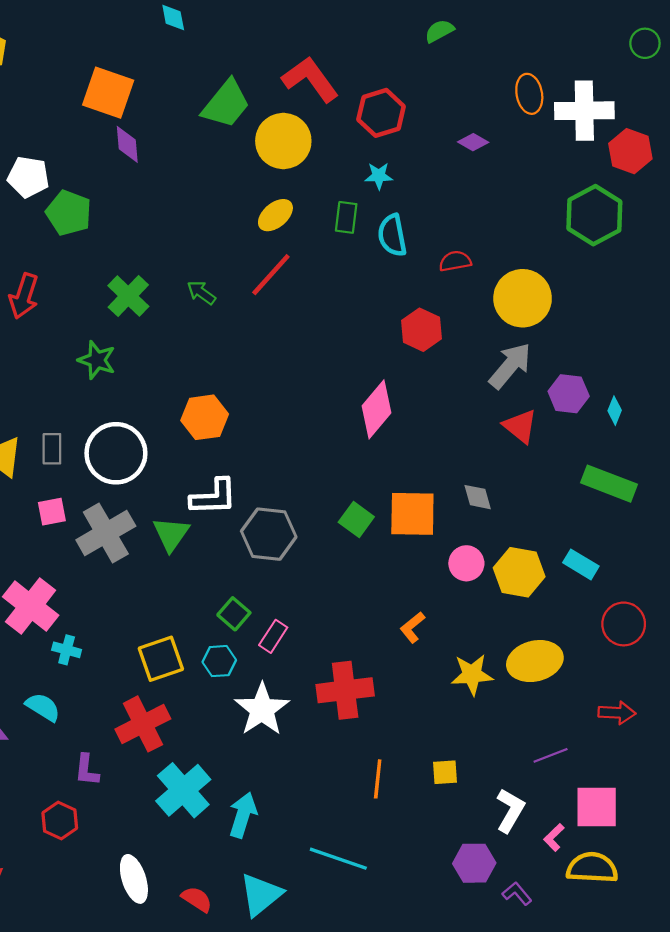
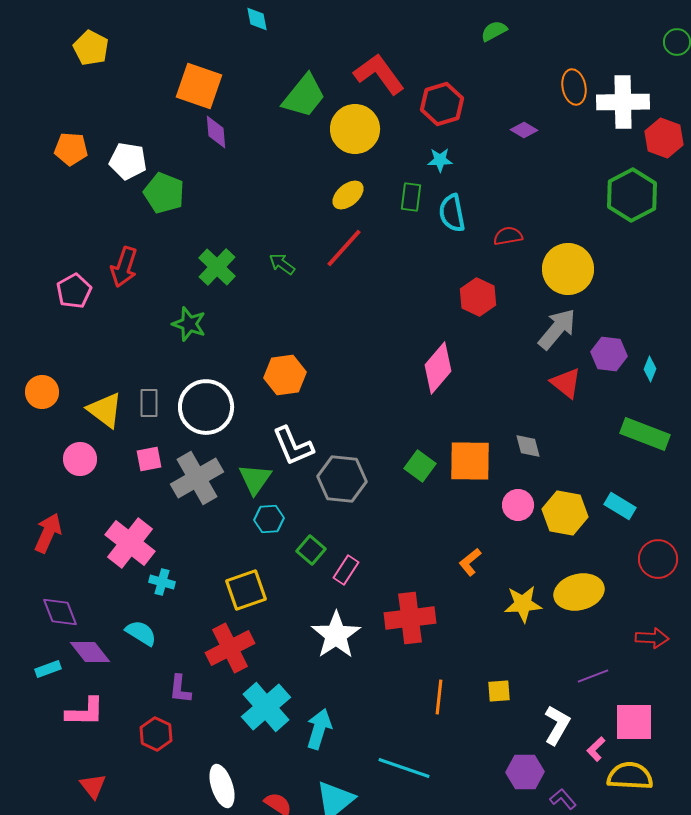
white L-shape: (214, 497) -> (293, 446), turned 69
cyan hexagon: (219, 661) -> (269, 519), moved

